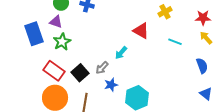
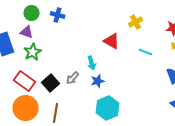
cyan arrow: (121, 53) -> (92, 63), turned -56
blue star: (111, 85) -> (98, 81), moved

